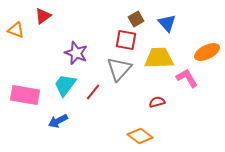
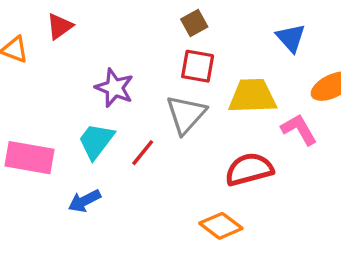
brown square: (136, 19) -> (194, 23), moved
blue triangle: (167, 23) -> (291, 38), moved
red semicircle: (157, 102) -> (249, 169), size x1.8

